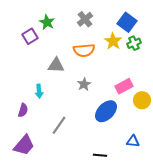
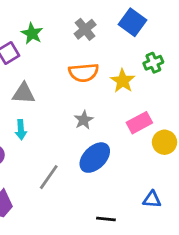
blue square: (127, 22) -> (132, 22), moved
yellow star: (113, 41) -> (123, 81), moved
gray triangle: (56, 65) -> (24, 93), moved
blue ellipse: (106, 111) -> (95, 158), moved

